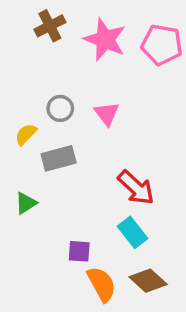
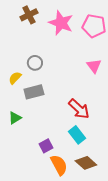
pink triangle: (107, 114) -> (94, 66), moved
purple square: (79, 251) -> (46, 146), turned -32

